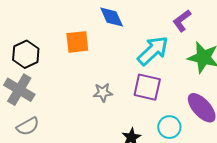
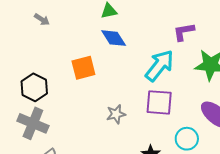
purple L-shape: (182, 21) -> (184, 32), turned 35

